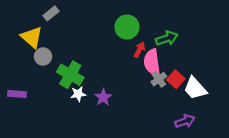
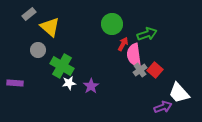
gray rectangle: (51, 13) -> (29, 14), moved
yellow triangle: (32, 37) -> (50, 27), moved
white trapezoid: (195, 88) -> (179, 93), moved

